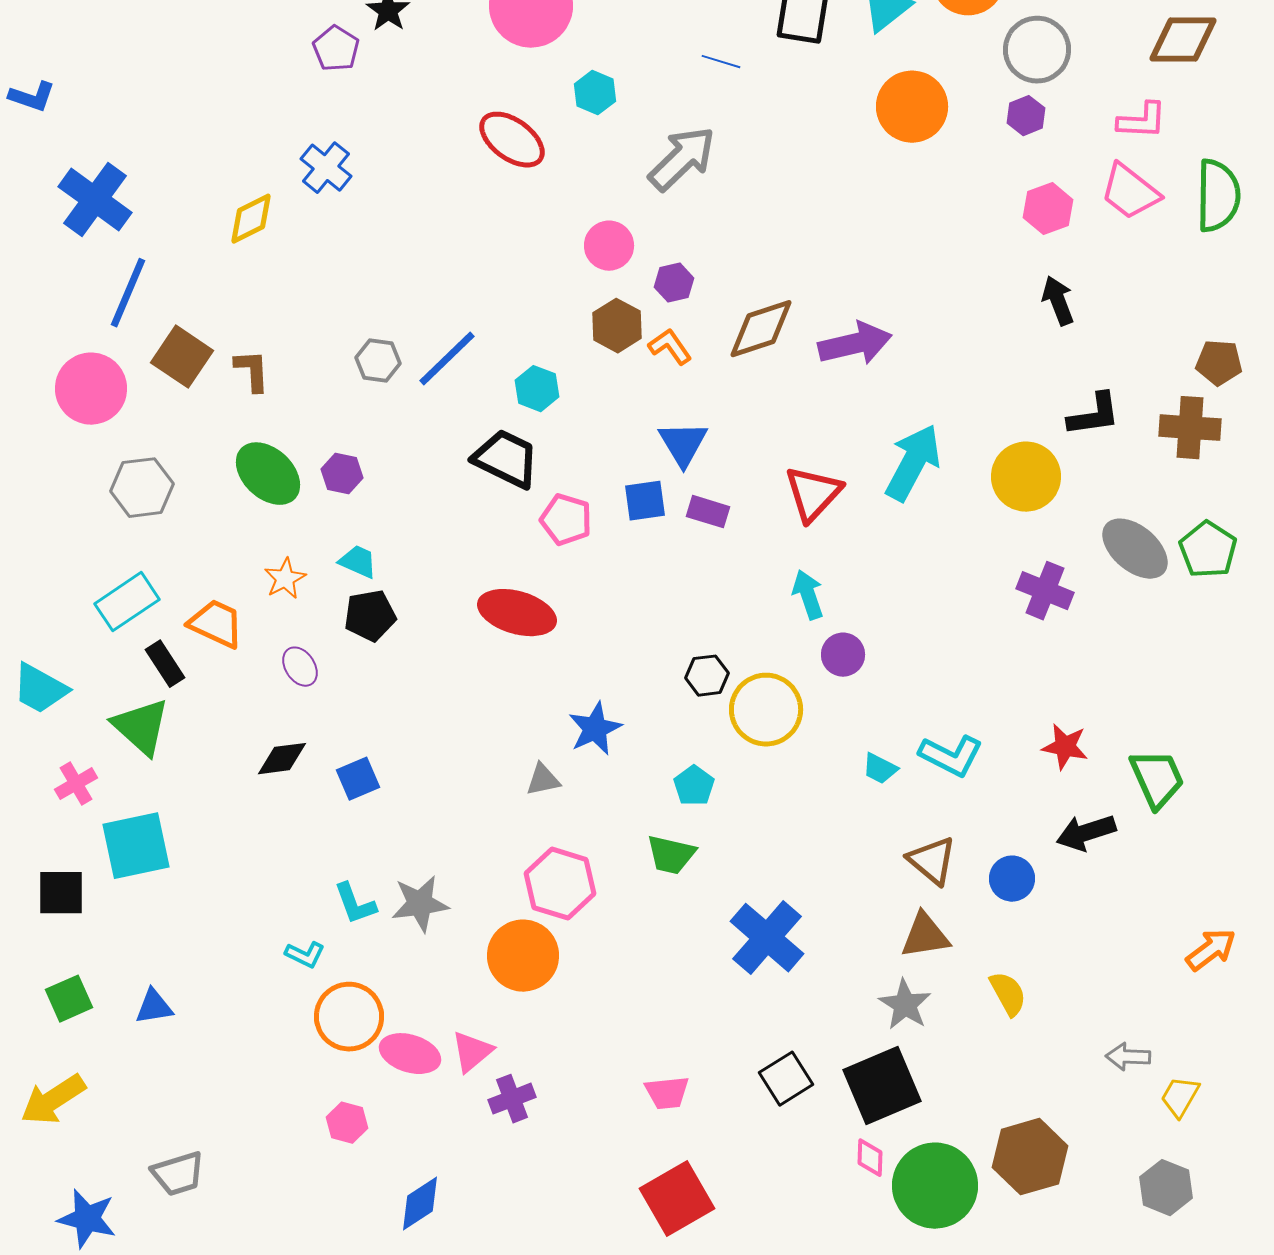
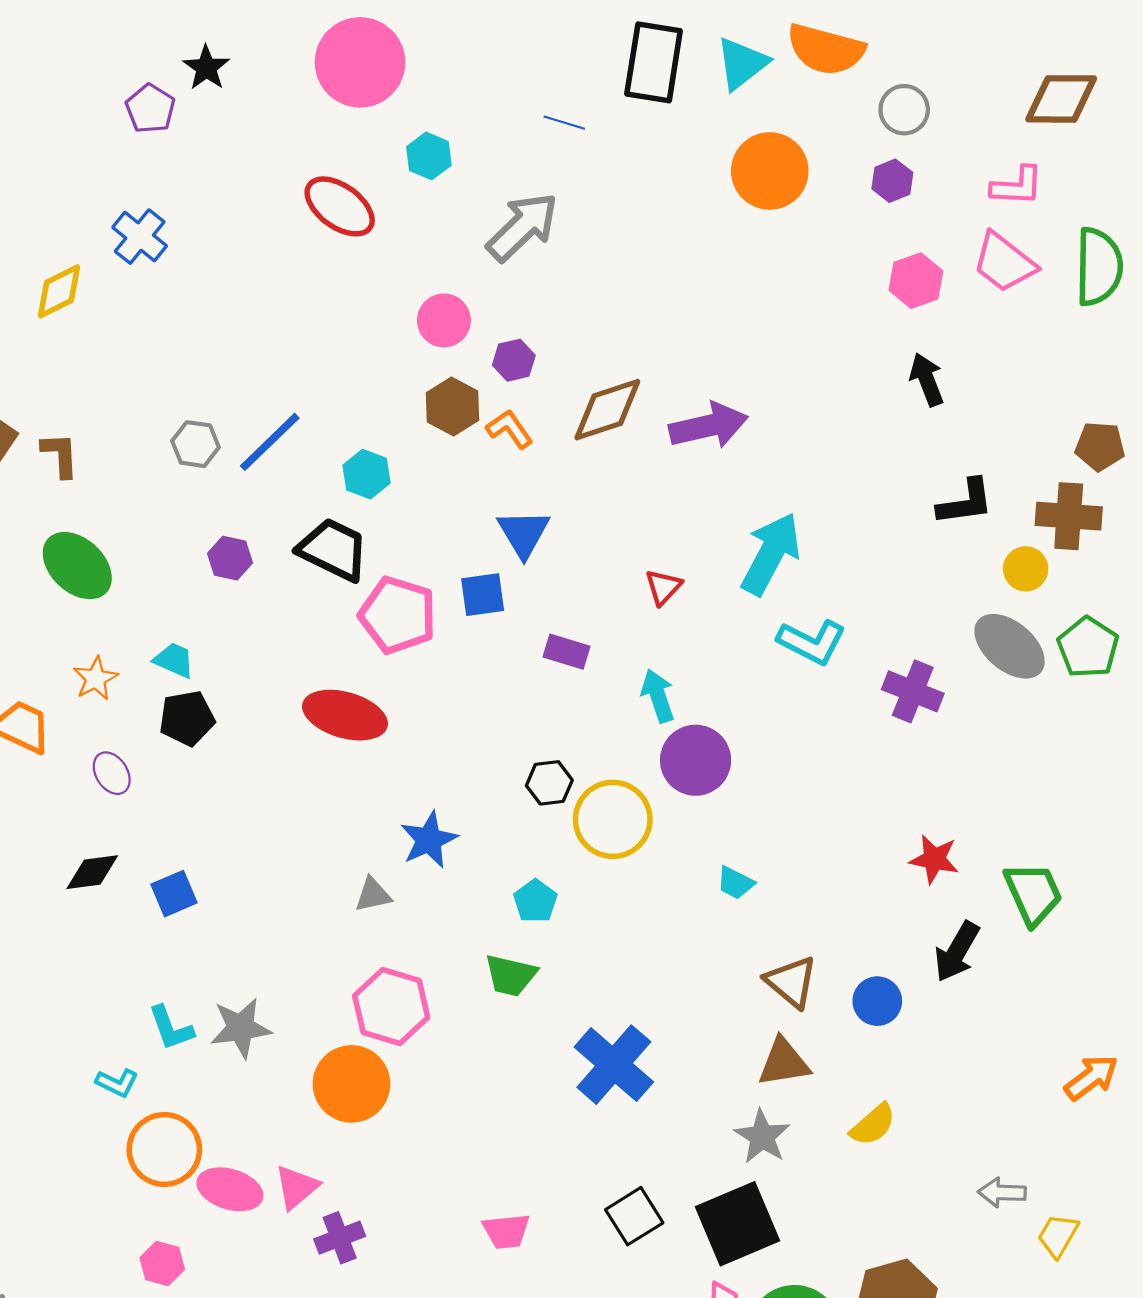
gray circle: (1037, 50) -> (904, 110), size x0.7
purple hexagon: (342, 474) -> (230, 558), moved
yellow circle: (1026, 477) -> (1026, 569), moved, size x0.6
red triangle: (813, 494) -> (663, 587), size x0.6
purple rectangle: (708, 512) -> (567, 652), moved
pink pentagon: (566, 520) -> (398, 615), size x1.4
purple circle: (843, 655) -> (696, 760), size x1.5
cyan L-shape: (951, 756) -> (812, 642), moved
black arrow: (1086, 833) -> (957, 952), turned -42
yellow semicircle: (1008, 994) -> (873, 1125), turned 78

